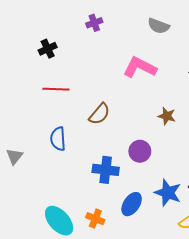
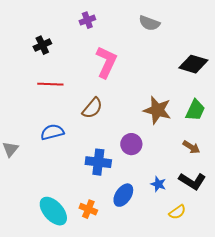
pink L-shape: (140, 67) -> (106, 62), moved, turned 88
brown star: (167, 116) -> (157, 110), size x1.6
blue semicircle: (58, 139) -> (52, 132), turned 80
blue star: (168, 193) -> (158, 184), size x0.6

